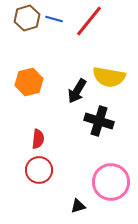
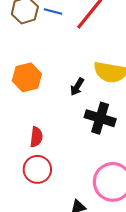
black arrow: (77, 91) -> (77, 87), size x0.7

